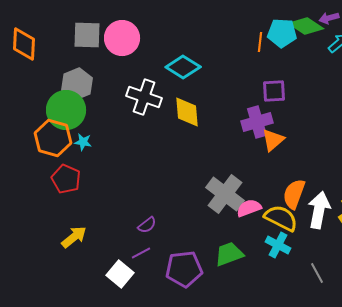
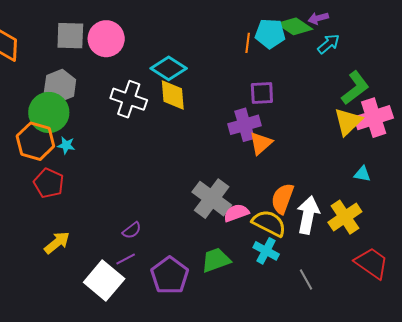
yellow diamond: (187, 112) -> (173, 95), moved
purple pentagon: (184, 269) -> (170, 275), turned -30
white square: (120, 274) -> (104, 281), size x1.4

